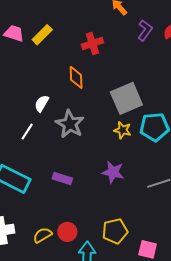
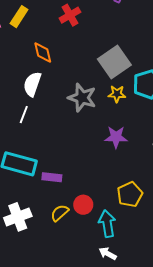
orange diamond: (76, 77) -> (43, 53), moved
white semicircle: (42, 103) -> (32, 84), size x1.4
gray star: (70, 124) -> (82, 98), moved
purple rectangle: (62, 178) -> (52, 177), moved

